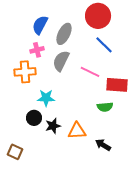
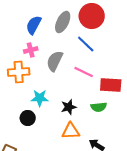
gray ellipse: (64, 34) -> (63, 22), moved
blue line: (104, 45) -> (86, 44), moved
black star: (53, 126) -> (69, 107), moved

